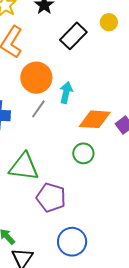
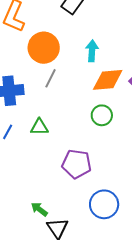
cyan arrow: (66, 92) -> (92, 51), moved
green triangle: (24, 167) -> (39, 127), moved, size x0.6

